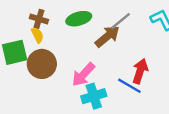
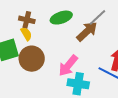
cyan cross: (94, 96) -> (78, 84), turned 30

